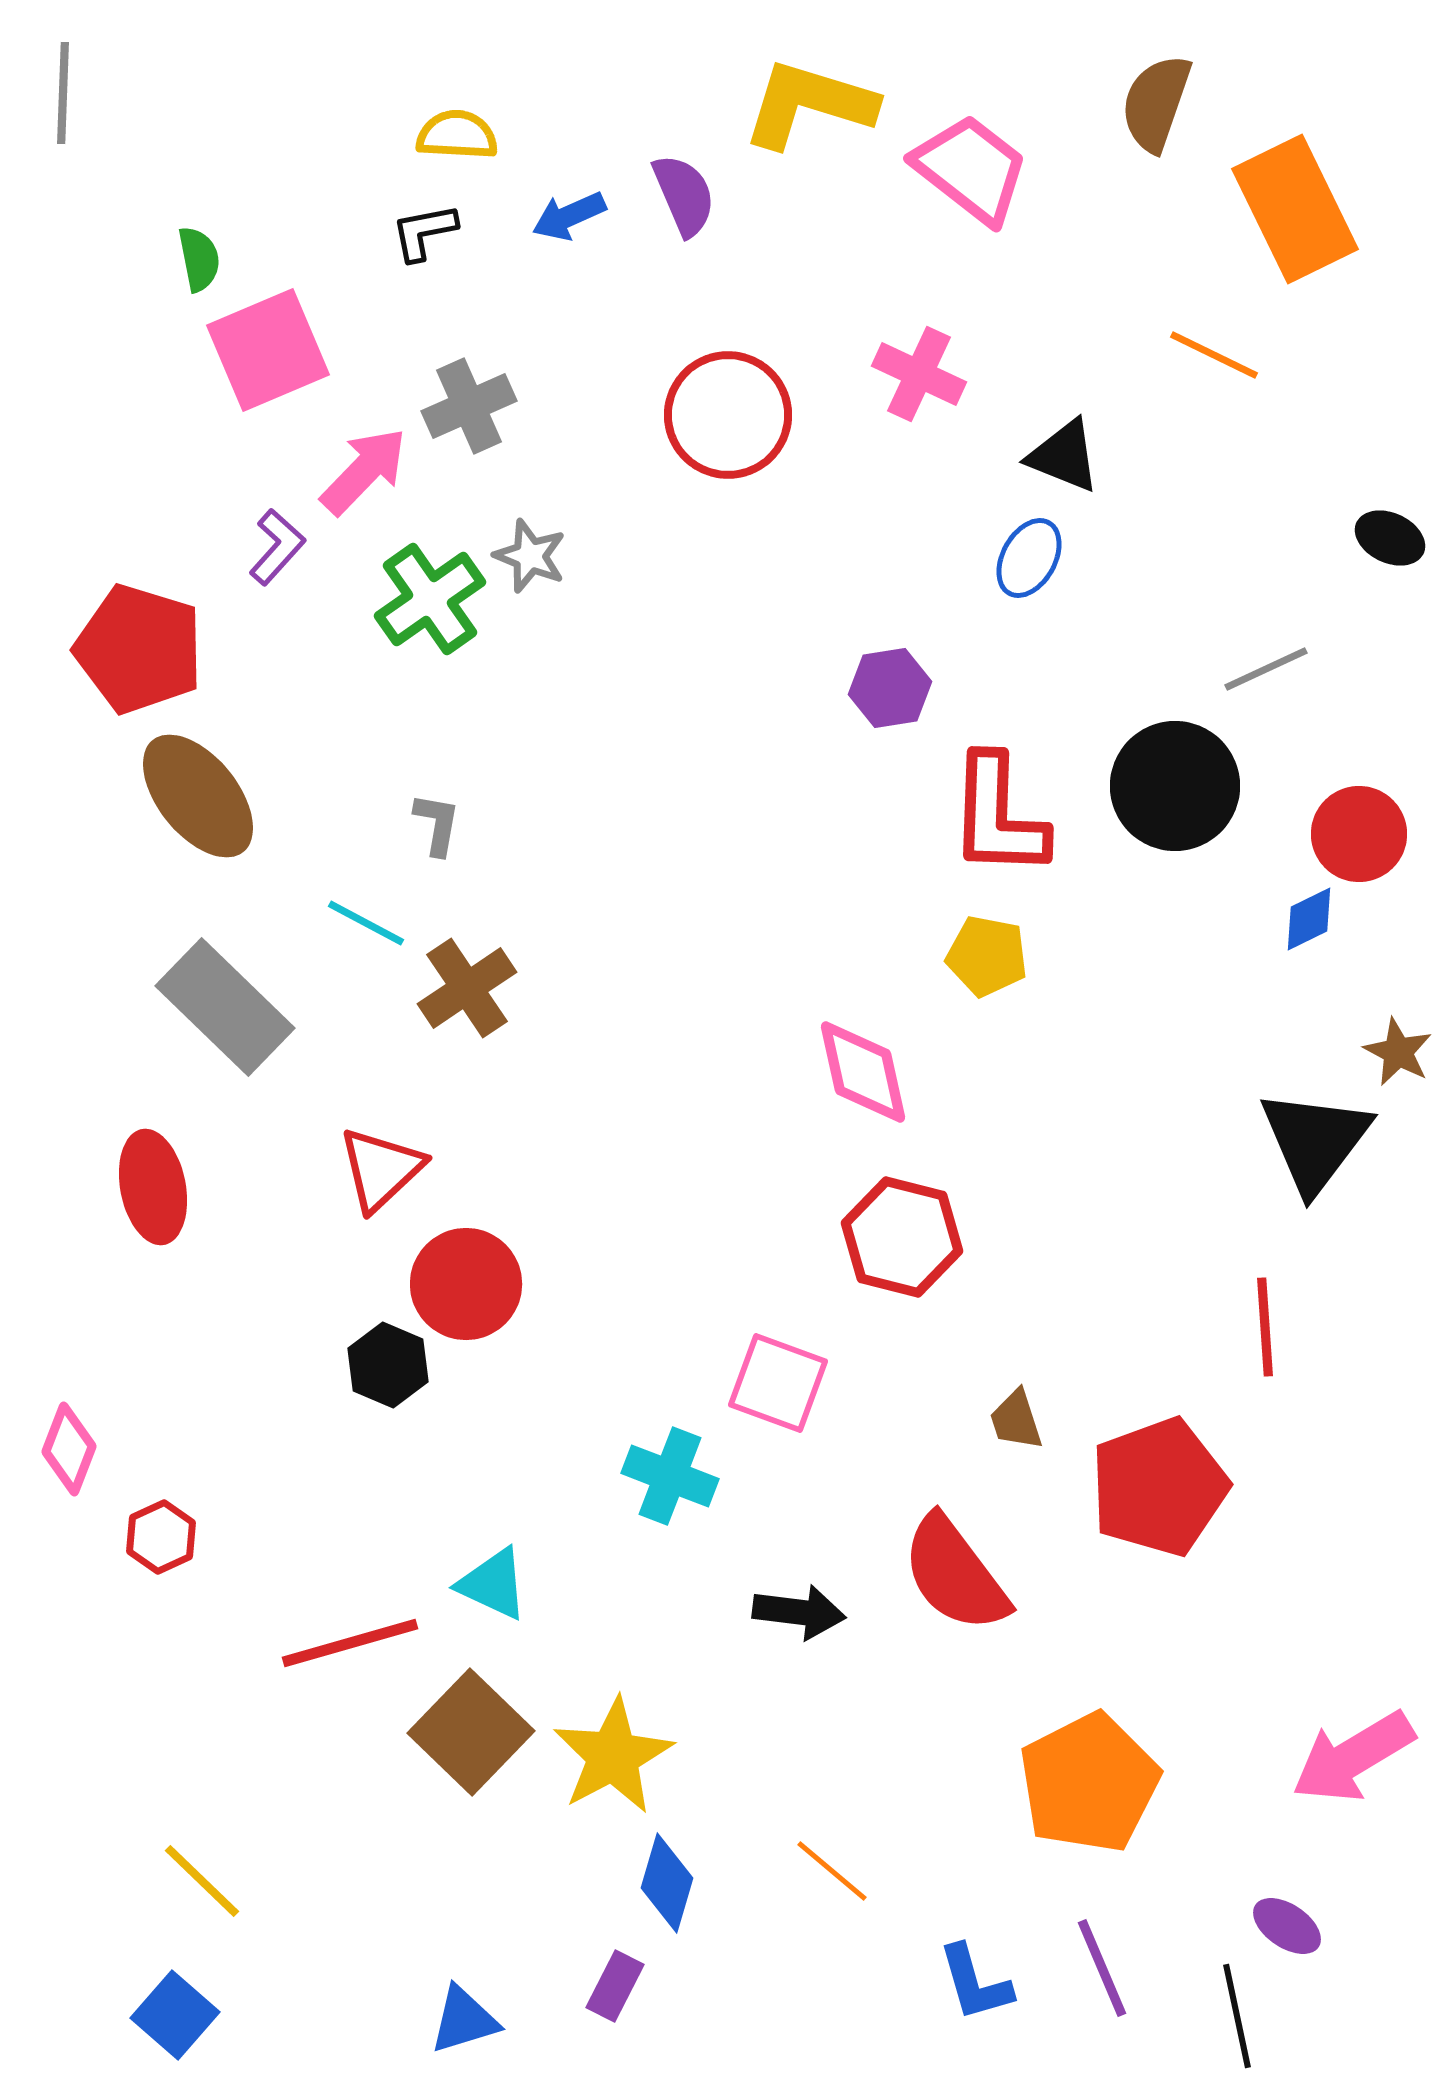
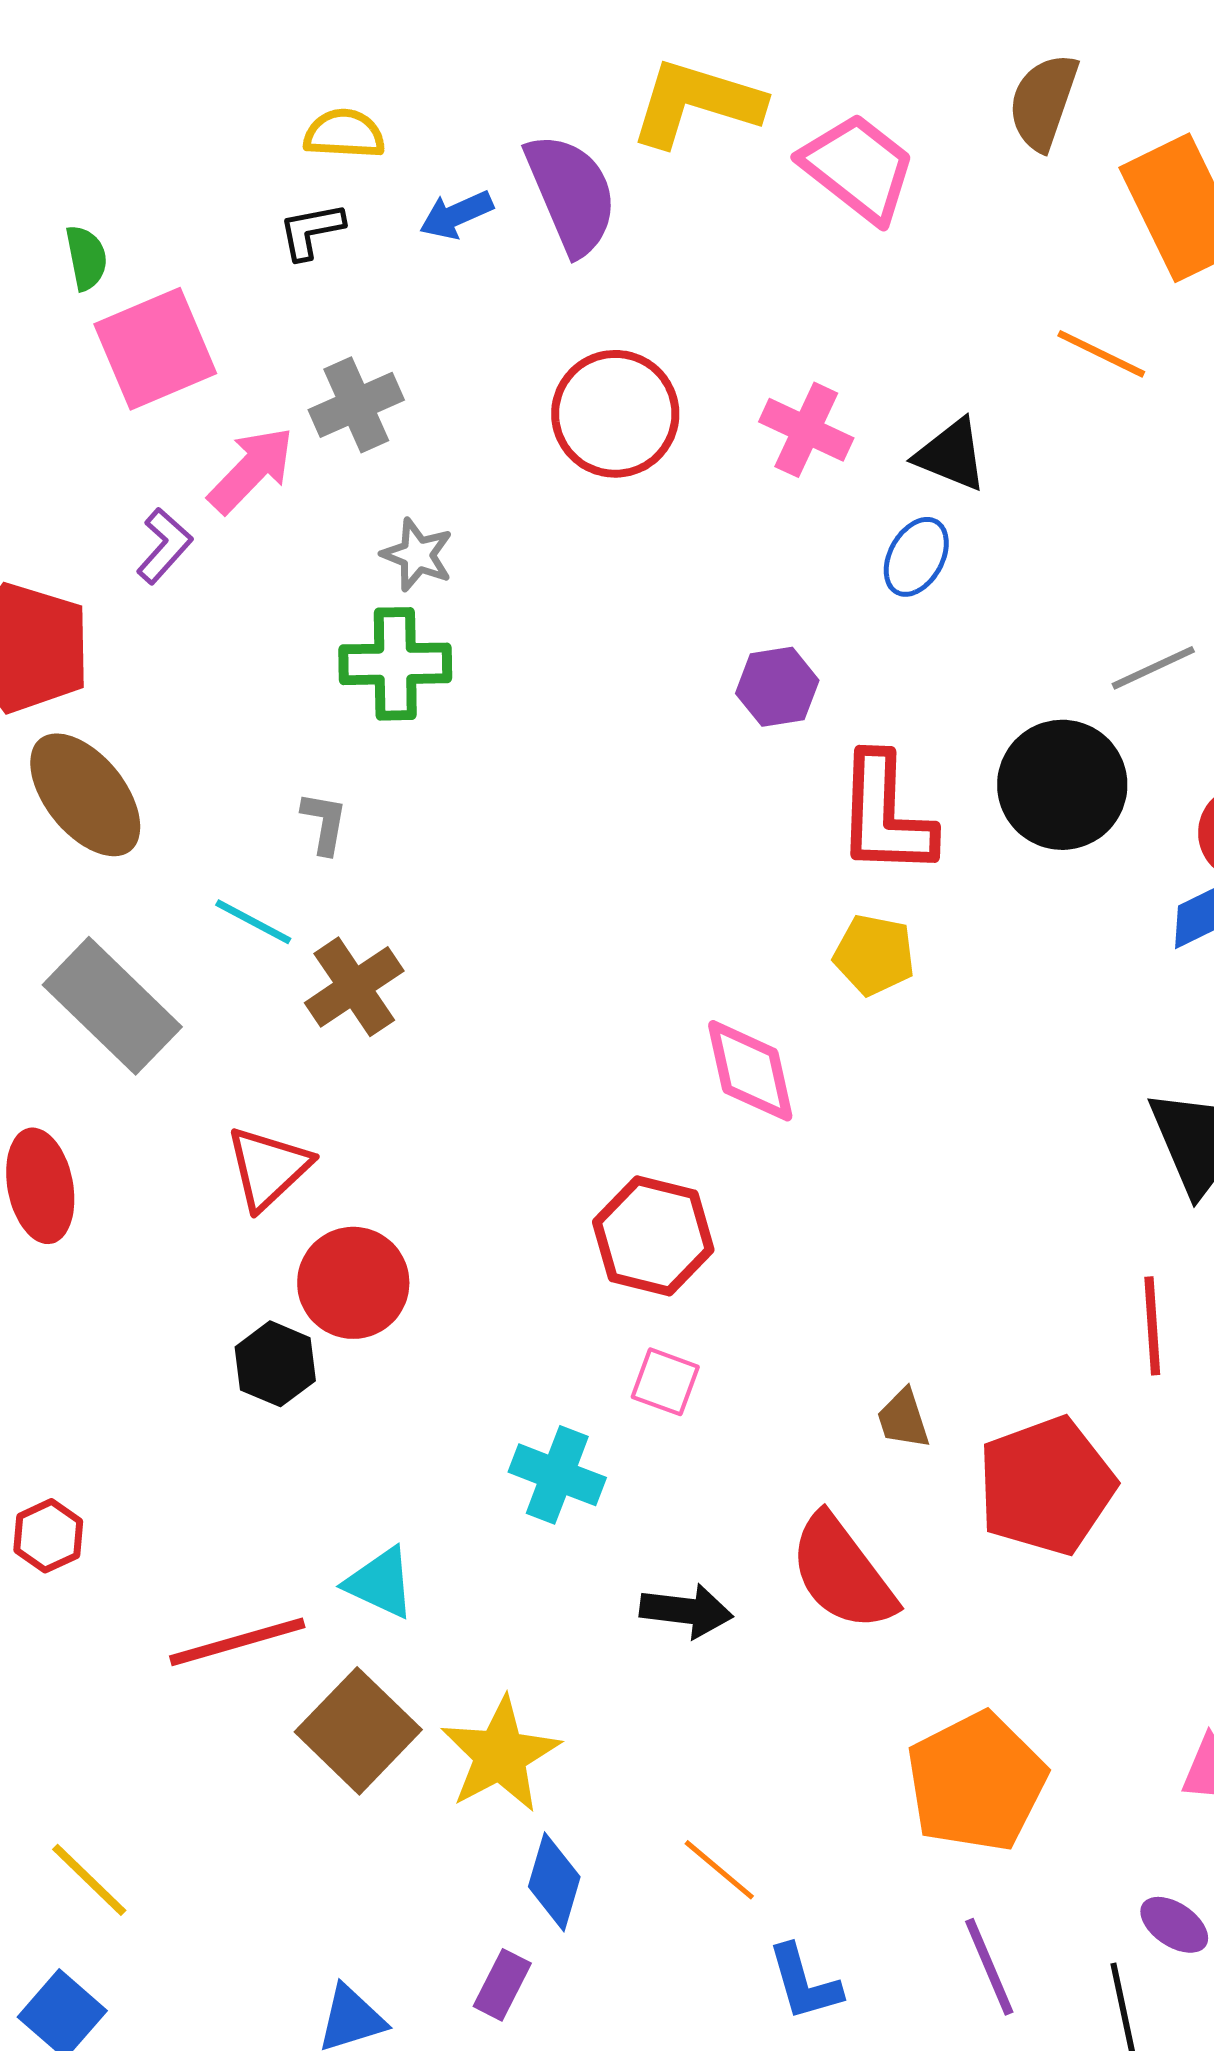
purple semicircle: (684, 195) -> (571, 194), size x1.5
pink cross: (919, 374) -> (806, 430), moved
green cross: (430, 599) -> (395, 664), moved, turned 34
red hexagon: (902, 1237) -> (653, 1236), moved
pink square: (778, 1383) -> (665, 1382), size x0.7
blue L-shape: (975, 1983) -> (804, 1983), moved

